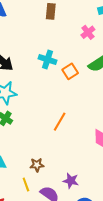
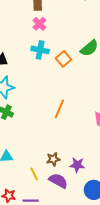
pink cross: (88, 32) -> (39, 24), moved
brown star: (37, 165) -> (53, 159), moved

